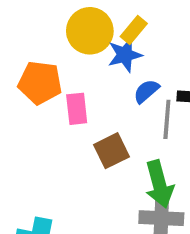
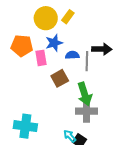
blue star: (125, 55) -> (54, 43), moved
blue semicircle: (146, 91) -> (72, 55), moved, turned 40

